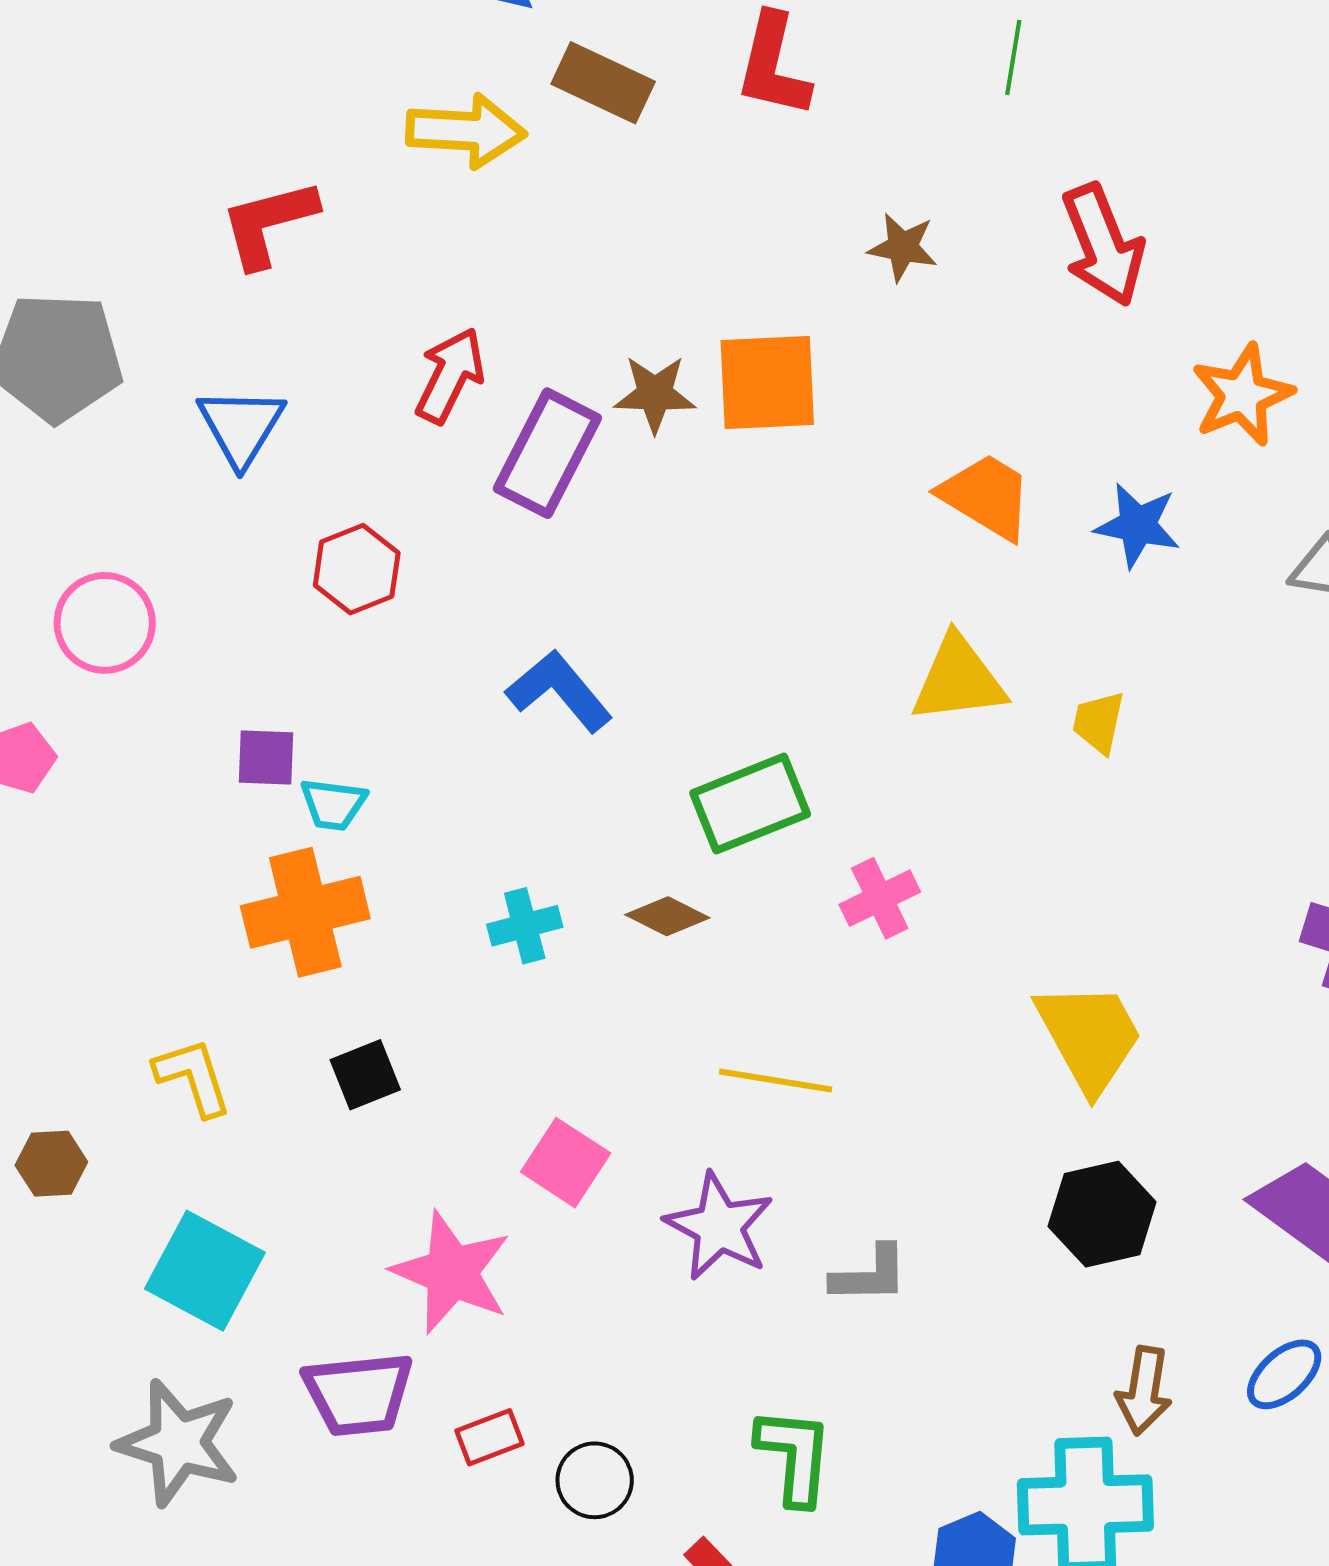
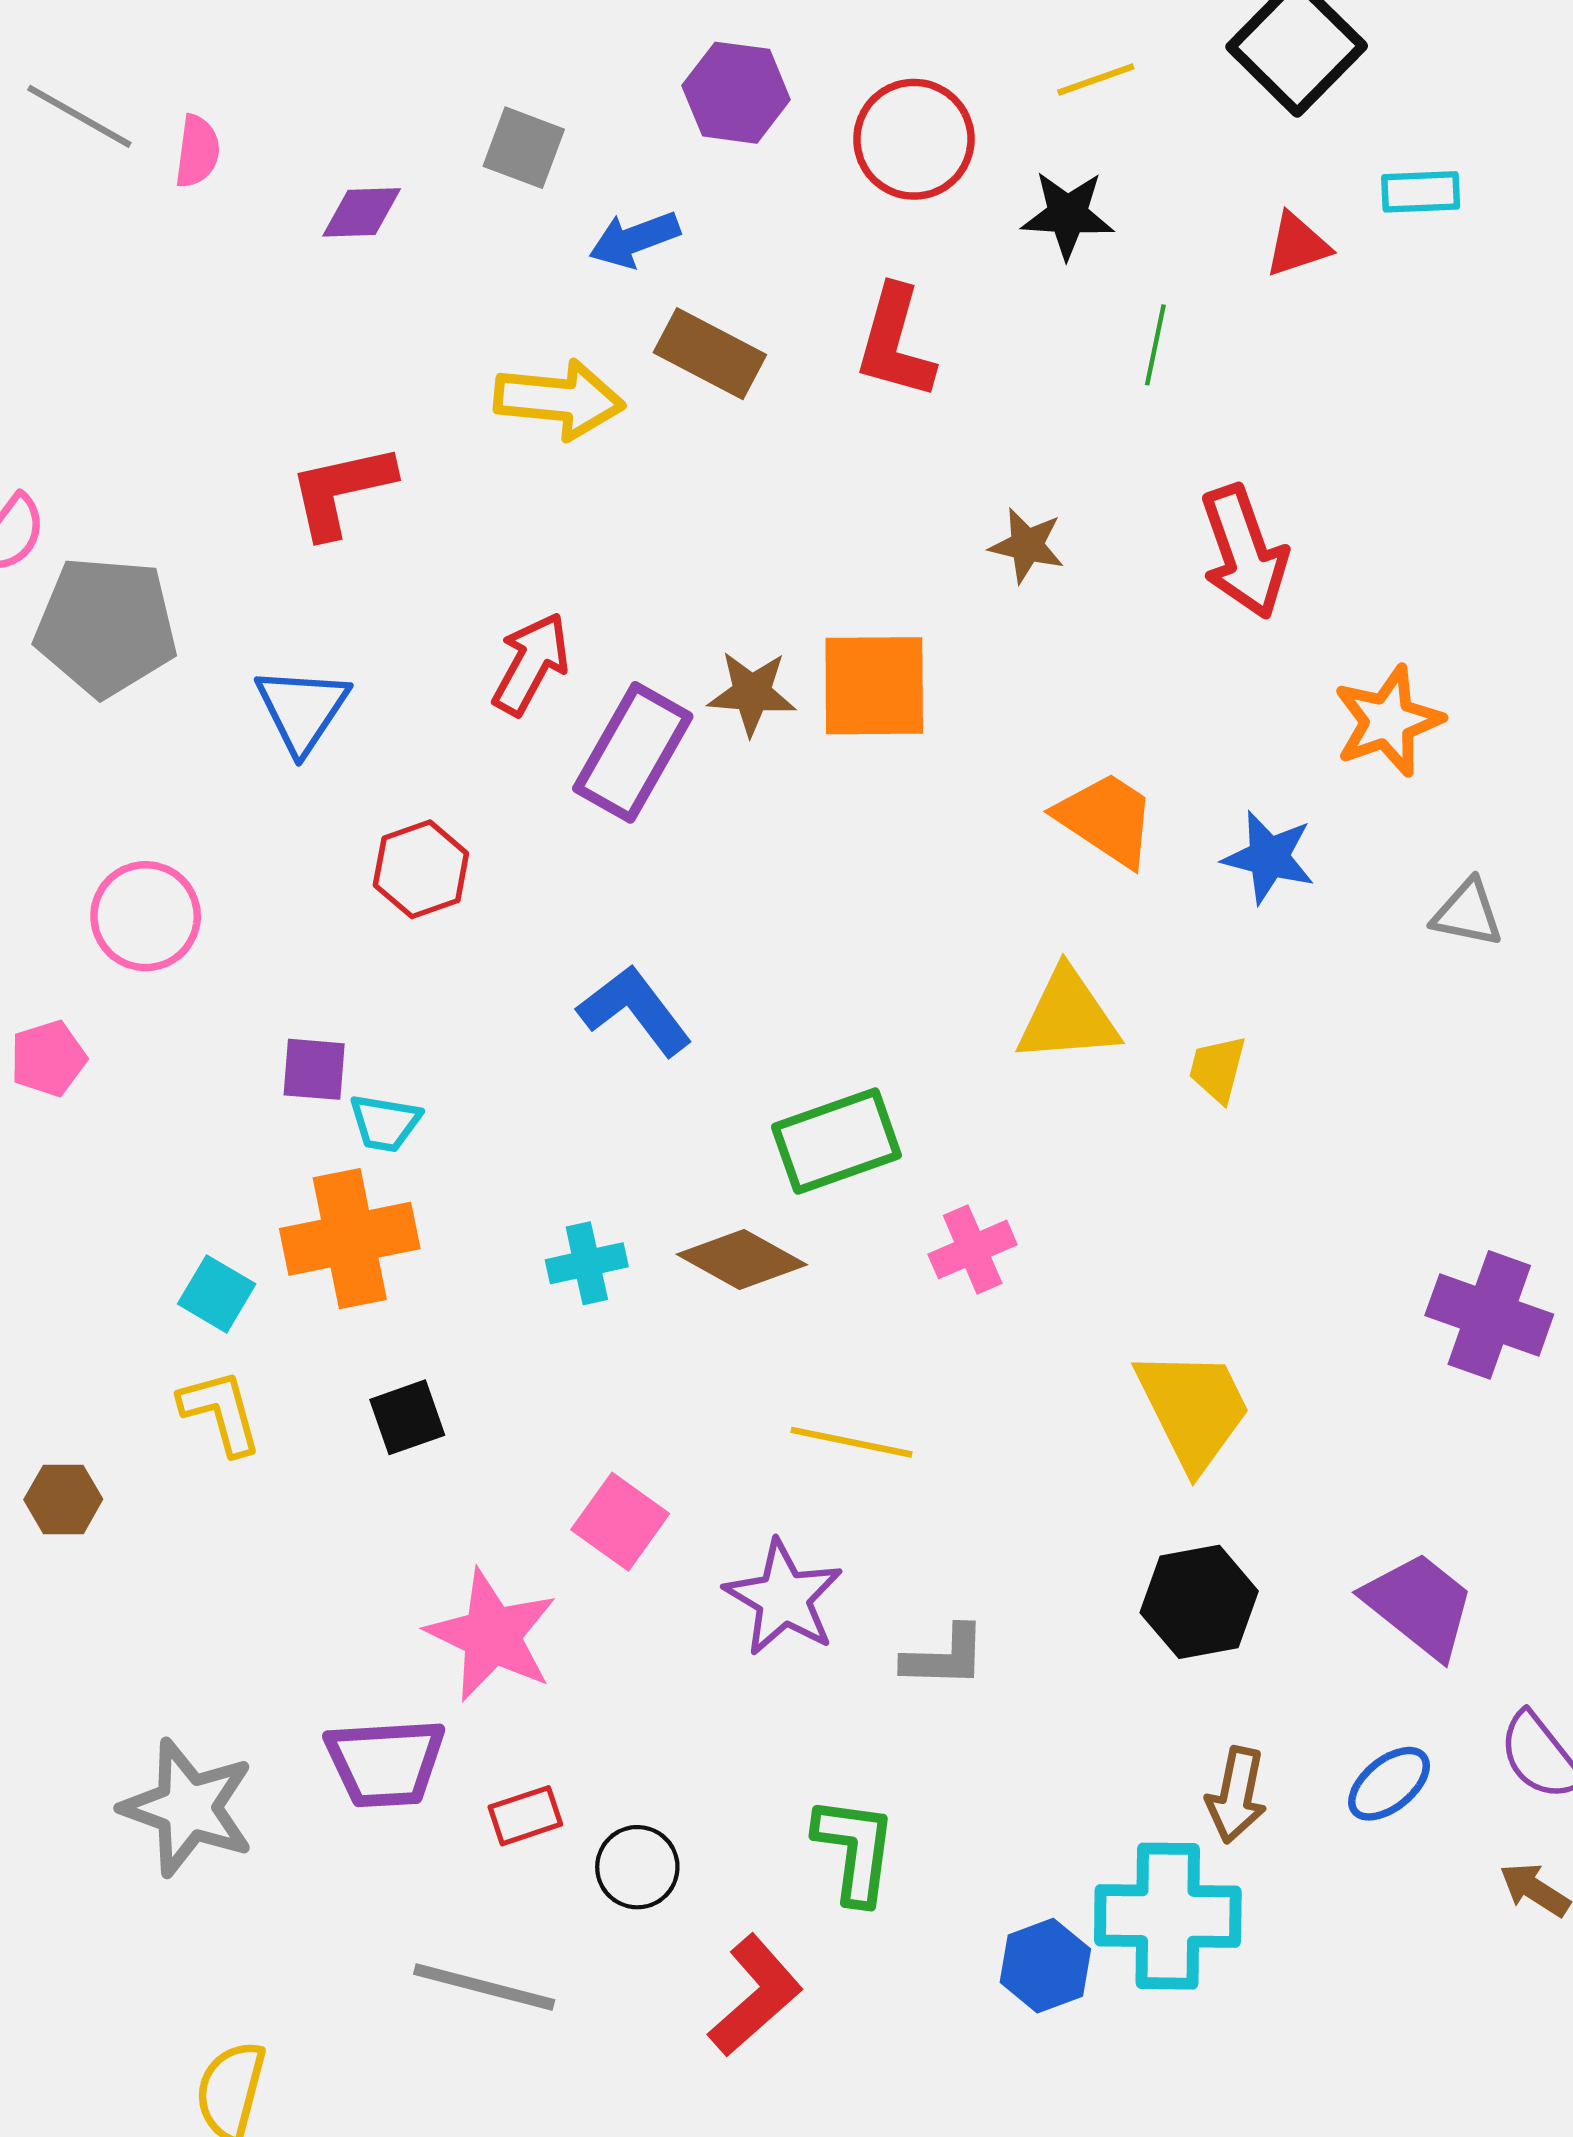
brown diamond: (667, 916) -> (742, 1259), size x1.4
cyan square: (205, 1271) -> (217, 1294), moved, size x0.6

